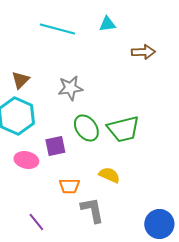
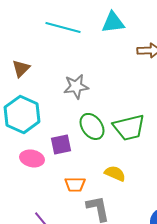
cyan triangle: (107, 24) -> (113, 22), size x1.4
brown triangle: (20, 80) -> (21, 68), moved

